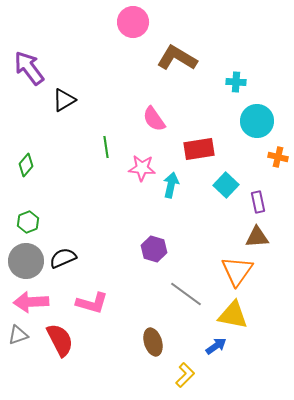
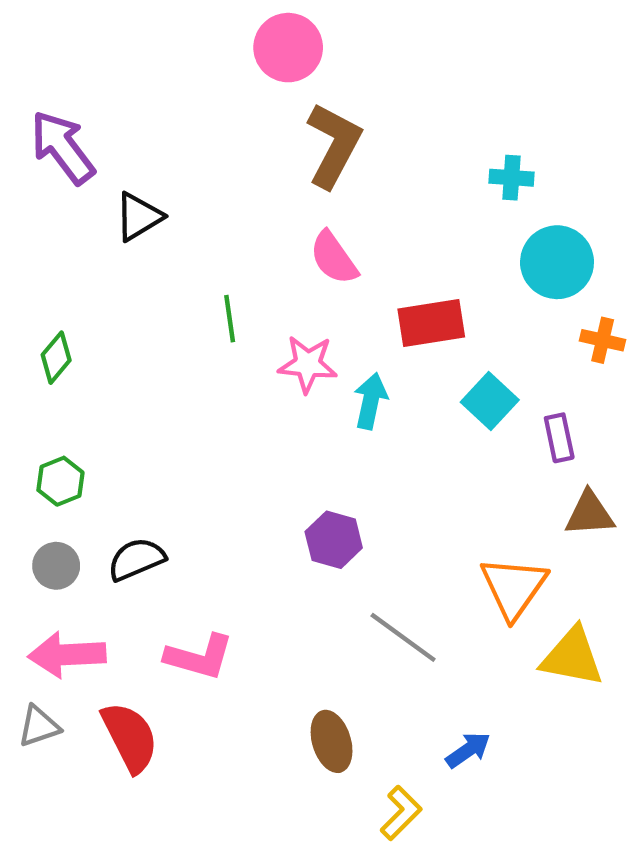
brown L-shape: (177, 58) -> (334, 145), moved, turned 87
brown triangle: (257, 237) -> (590, 514), moved
gray circle: (26, 261) -> (56, 566), size x0.6
yellow triangle: (233, 315) -> (572, 657), moved

